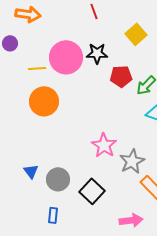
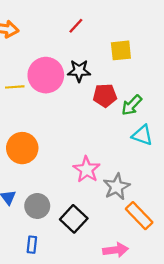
red line: (94, 11) -> (76, 26), turned 63
yellow square: (136, 34) -> (121, 50), turned 35
orange circle: (44, 101) -> (22, 148), moved

